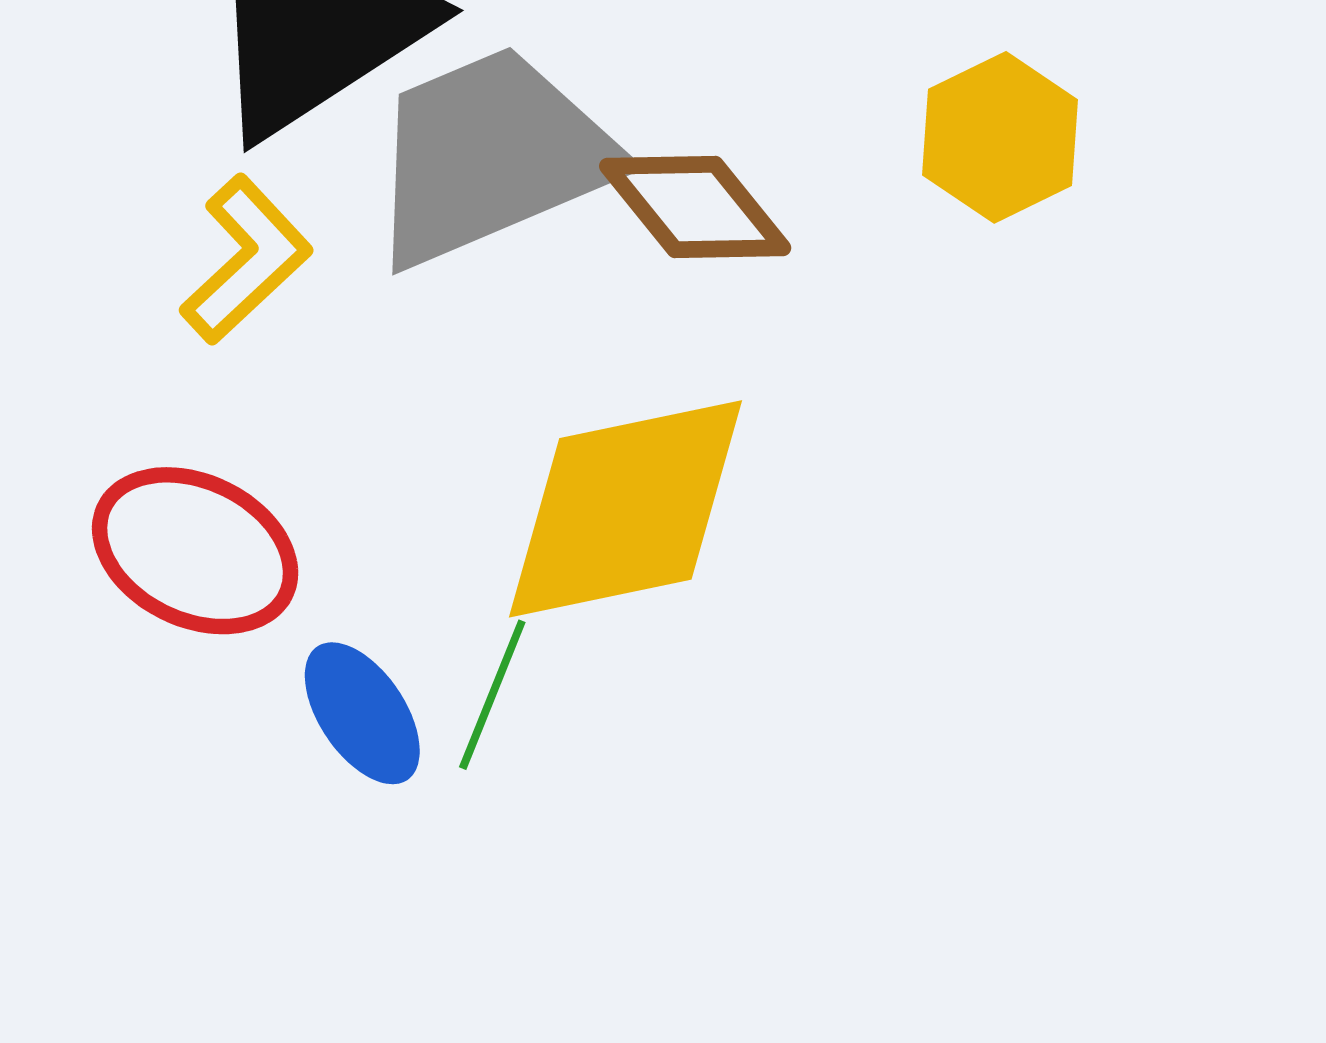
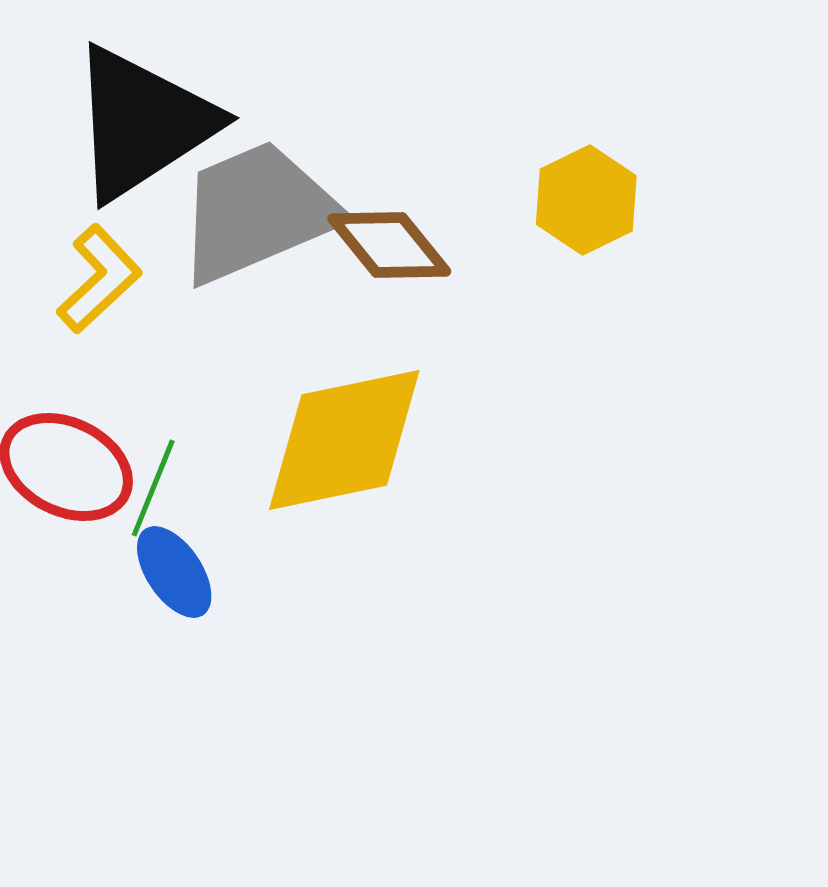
green line: (492, 695) -> (153, 488), moved

